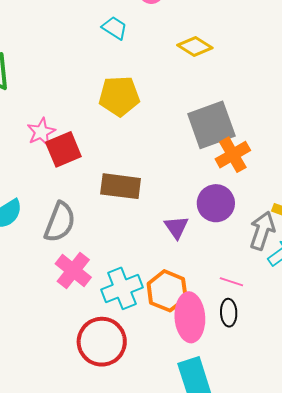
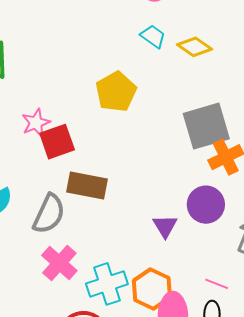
cyan trapezoid: (115, 28) -> (153, 36), moved
yellow pentagon: (119, 96) -> (116, 92), turned -30
brown rectangle: (121, 186) -> (87, 185), moved

